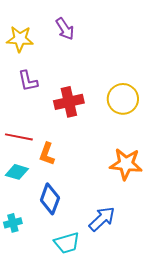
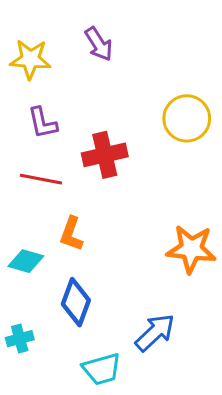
yellow circle: (123, 99) -> (187, 118), moved
red line: (19, 137) -> (41, 179), moved

